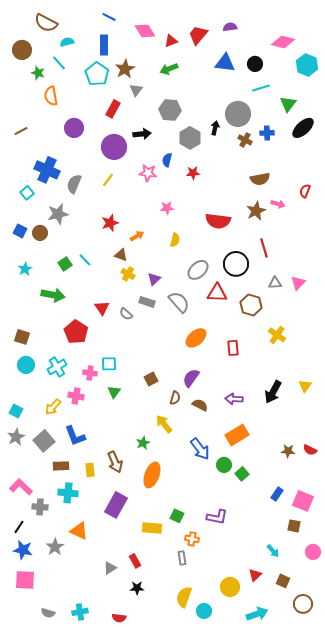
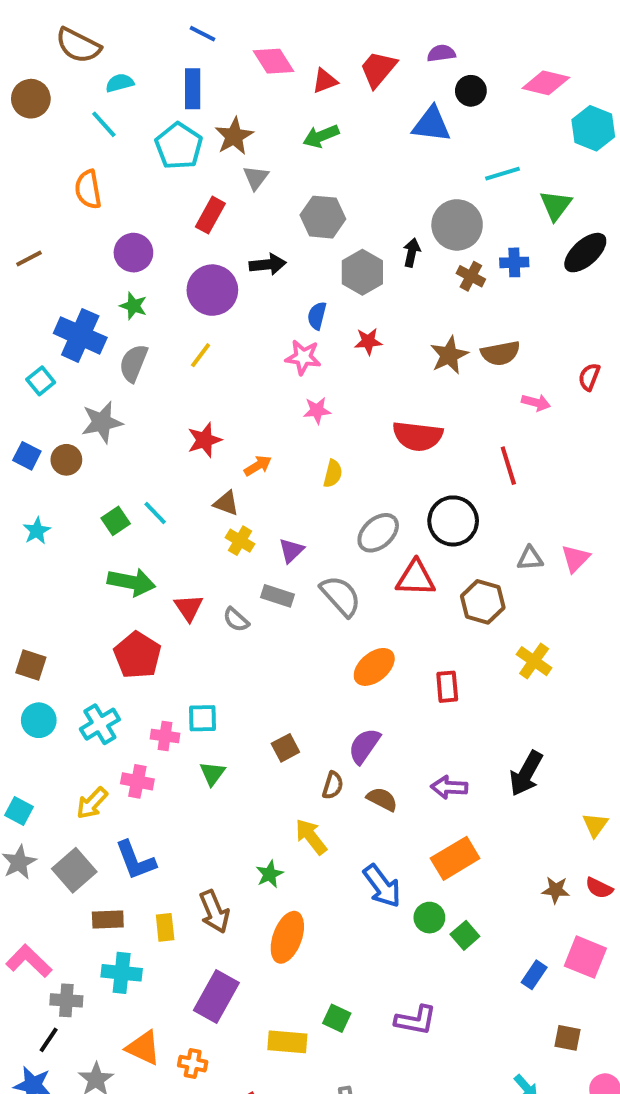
black circle: (255, 64) -> (471, 91), moved
green star: (38, 73) -> (133, 306), moved
pink star: (148, 173) -> (303, 357), moved
brown star: (256, 211) -> (449, 355), moved
red line: (264, 248) -> (508, 466), moved
green arrow: (53, 295) -> (131, 582), moved
yellow triangle: (305, 386) -> (595, 825), moved
pink square: (303, 501) -> (585, 957), moved
black line: (19, 527) -> (49, 1040), moved
orange cross: (192, 539) -> (193, 1064), moved

